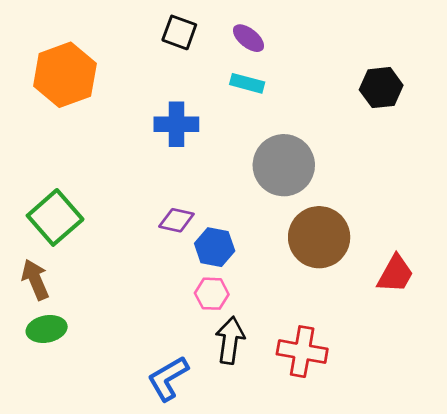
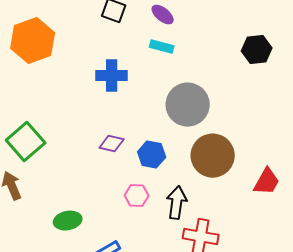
blue hexagon: (215, 247) -> (152, 155), moved
green ellipse: (47, 329) -> (68, 221), moved
black arrow: (230, 340) -> (177, 203), moved

